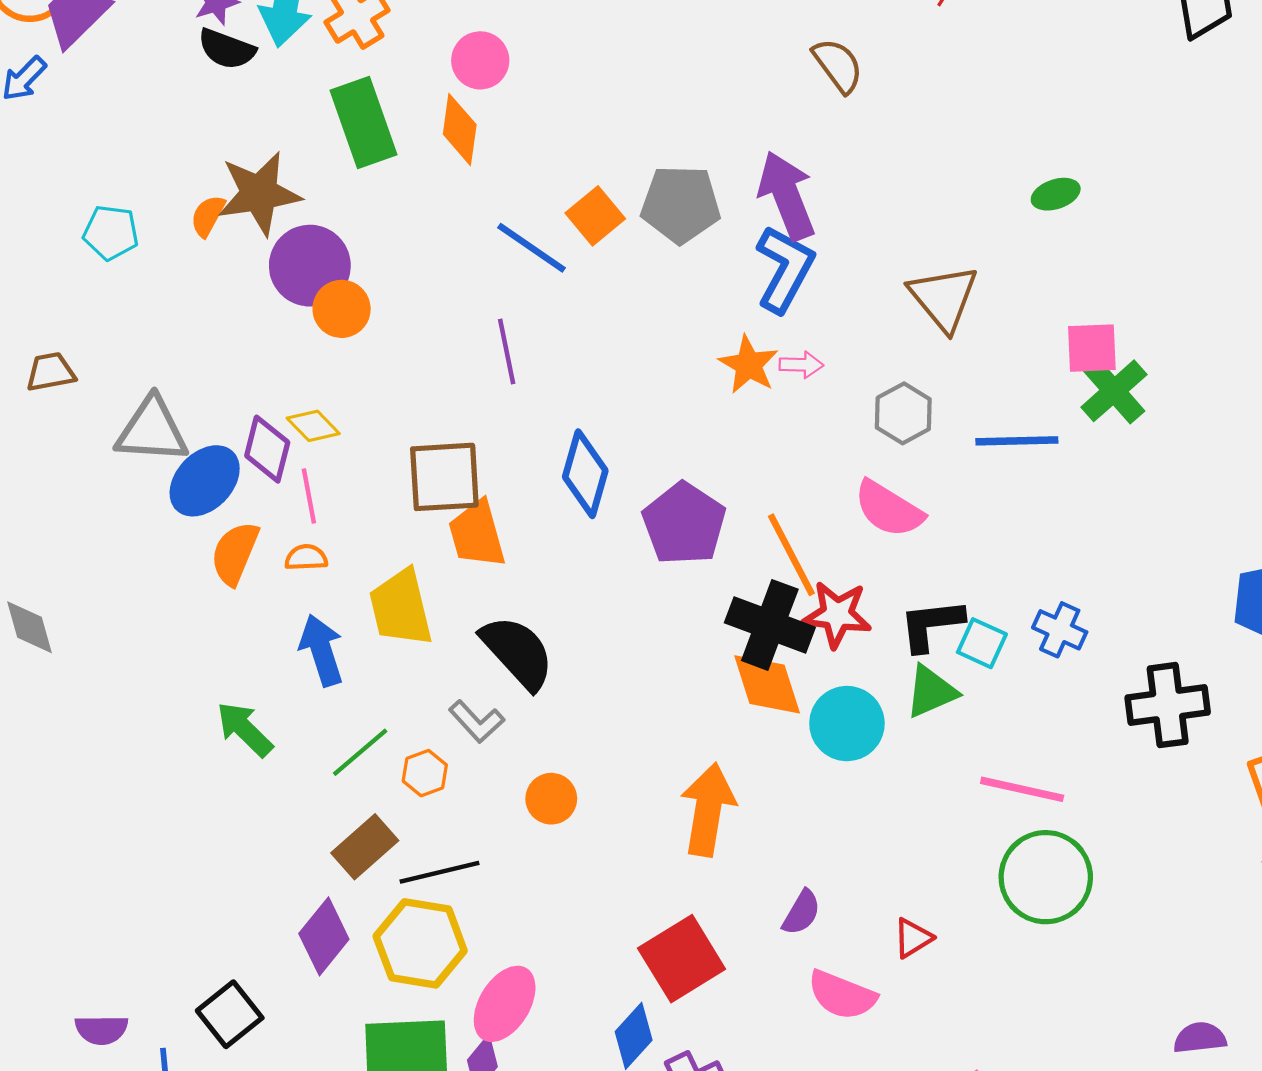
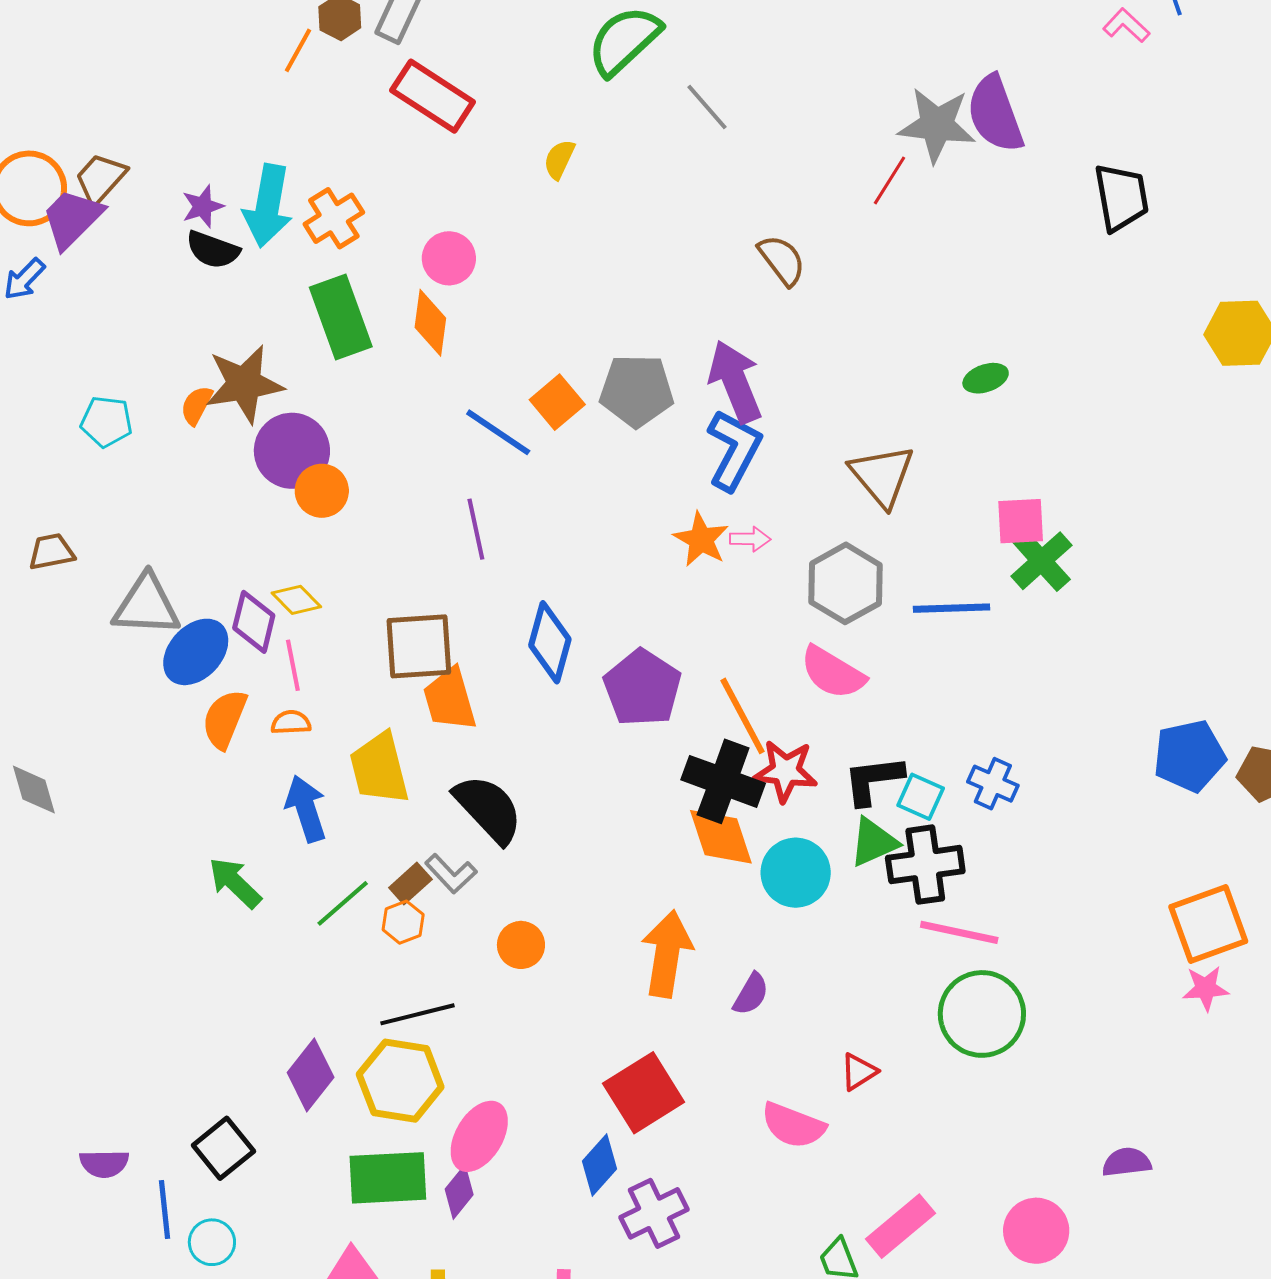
gray hexagon: (903, 413) -> (846, 583), size x1.4
black cross: (1168, 705) -> (925, 865), moved
brown rectangle: (365, 847) -> (410, 884), moved, size x0.7
purple semicircle: (801, 913) -> (751, 994), moved

